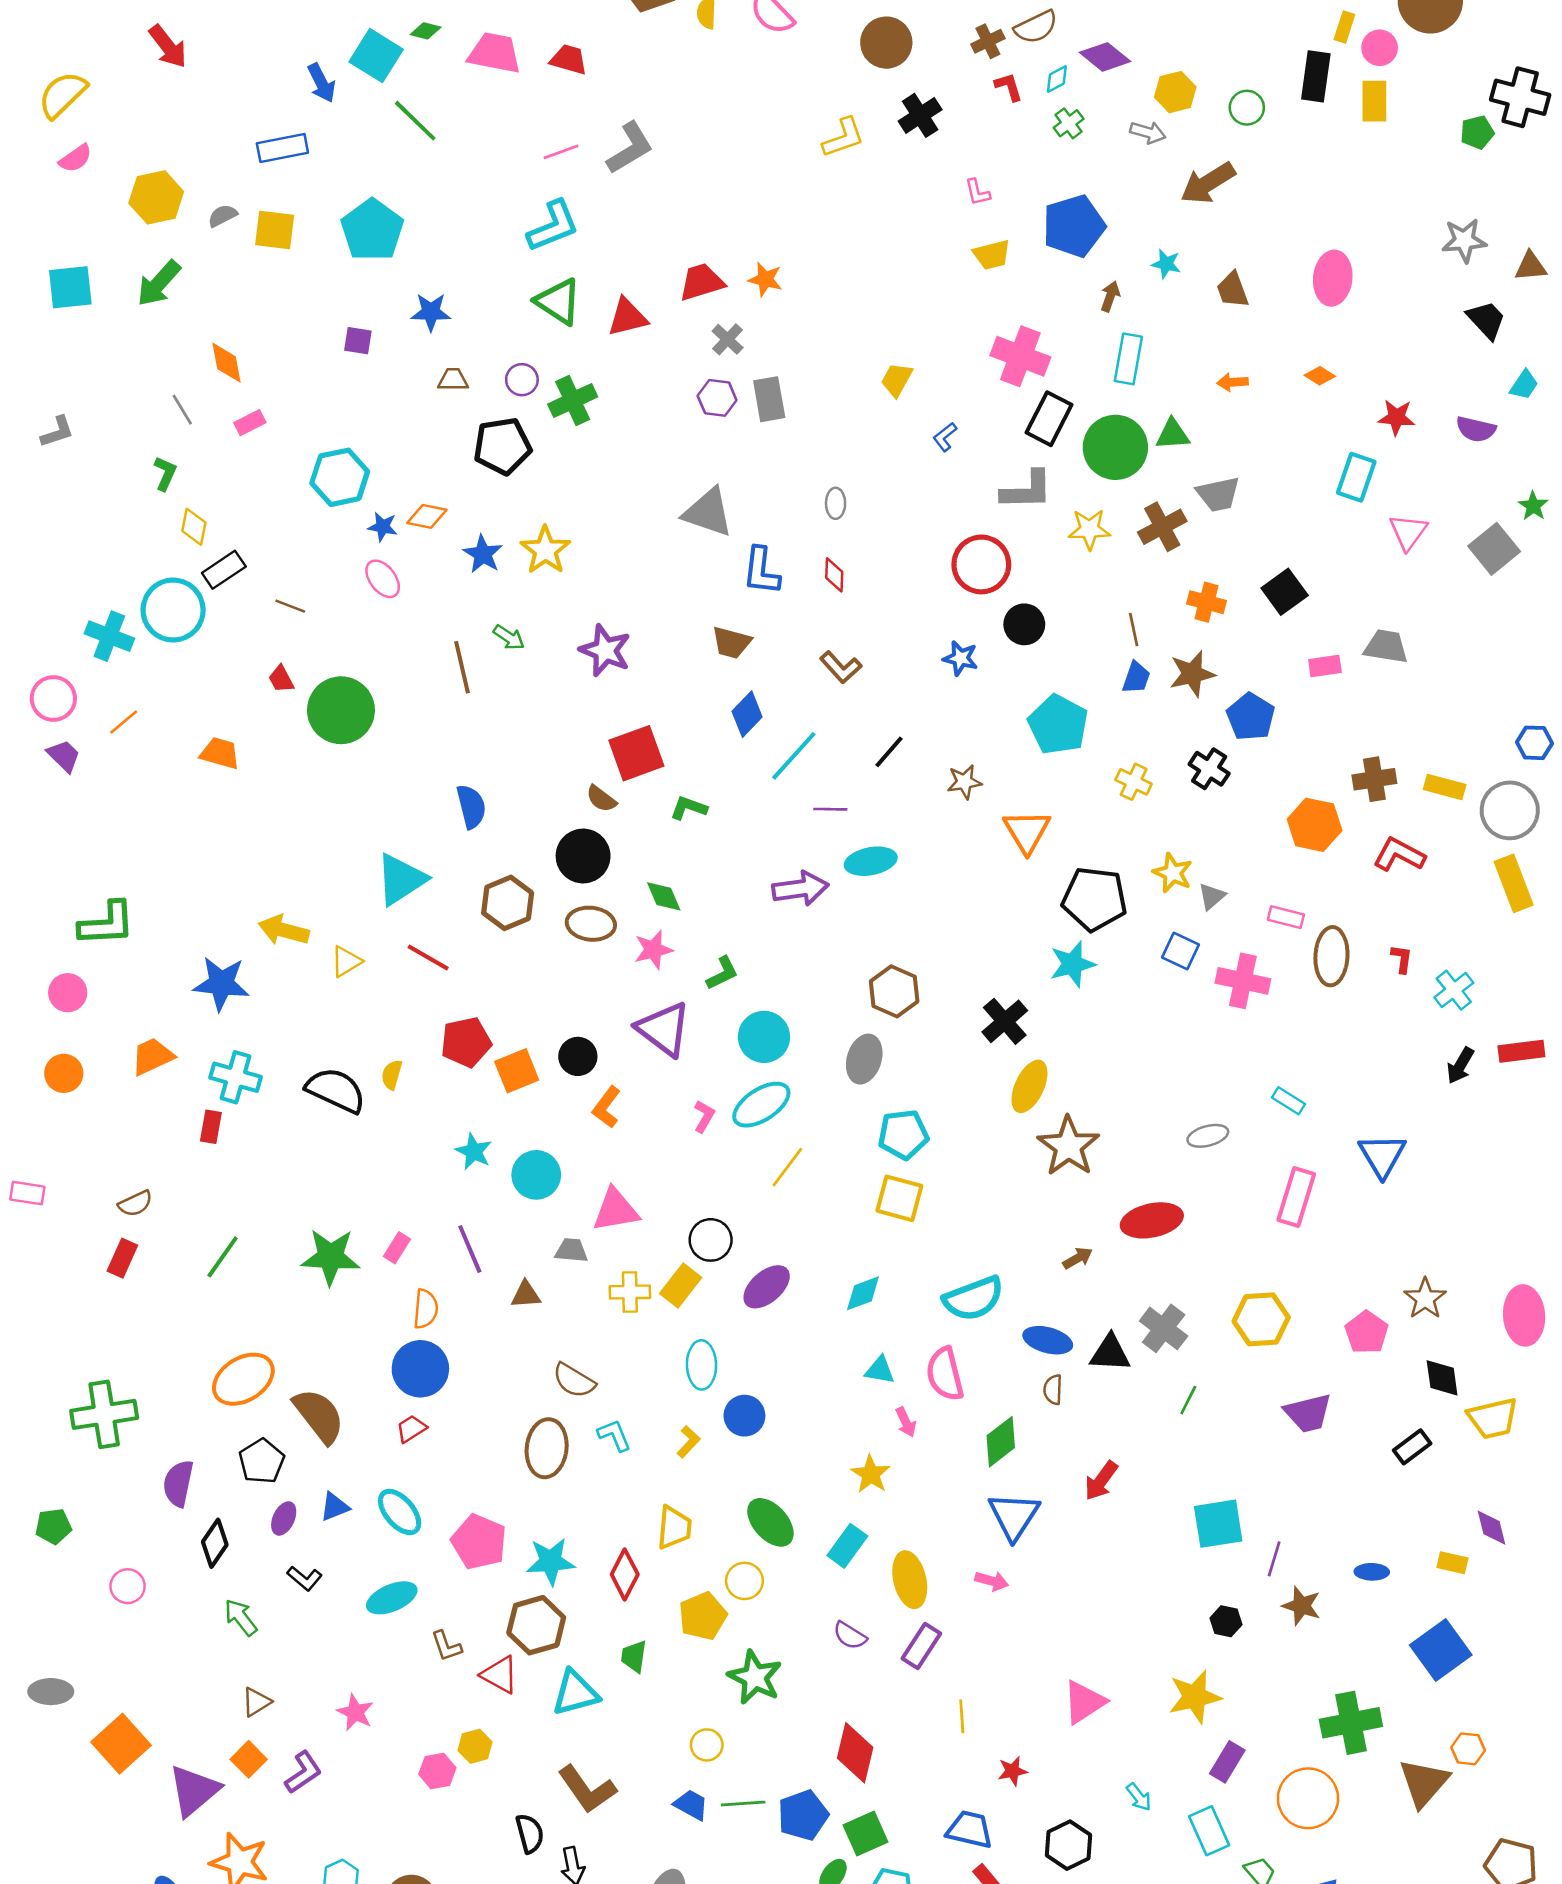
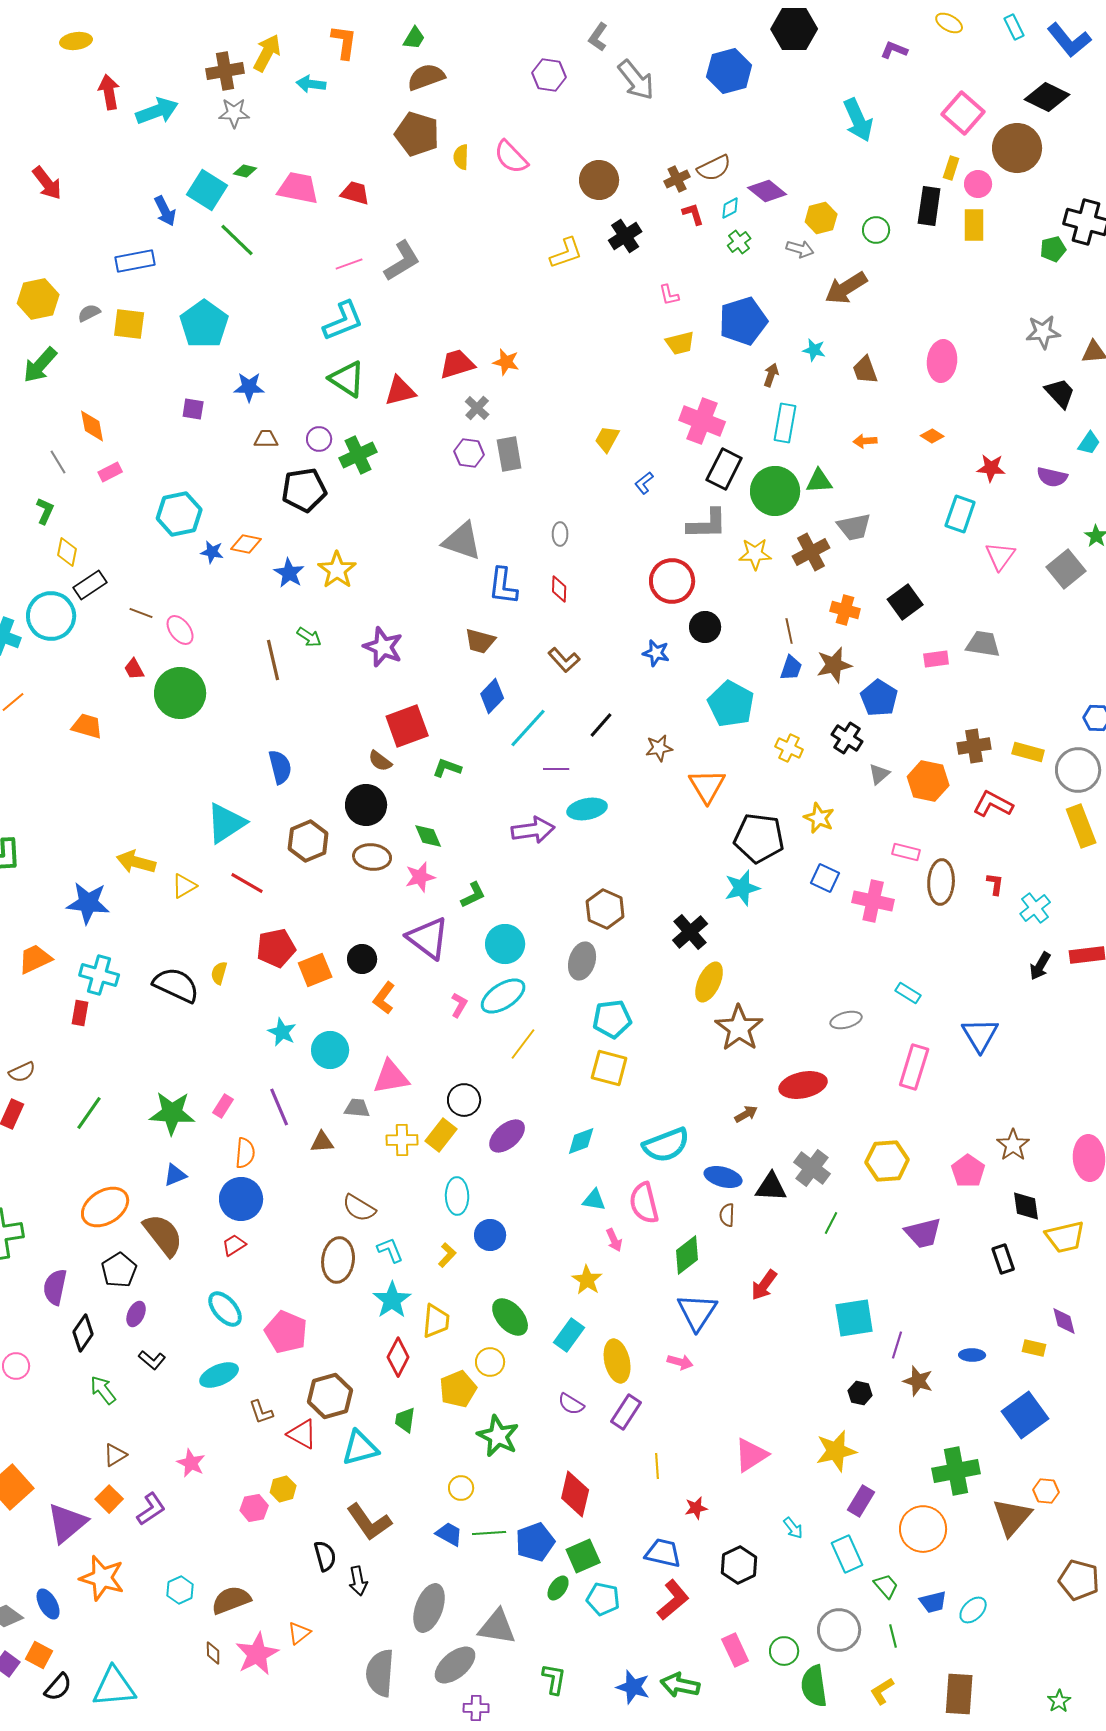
pink ellipse: (383, 579) -> (180, 630), moved
gray triangle: (1212, 896) -> (879, 774), moved
black rectangle: (1412, 1447) -> (1003, 1259), turned -72
blue triangle: (334, 1507) -> (175, 1175), moved
cyan star: (551, 1561) -> (392, 1300), moved, turned -30

